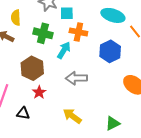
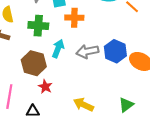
cyan arrow: (64, 50) -> (58, 49), moved
blue hexagon: (110, 51) -> (115, 51), moved
gray arrow: (76, 78) -> (87, 51), moved

